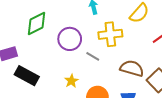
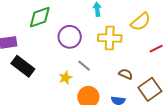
gray line: (93, 56) -> (84, 66), moved
brown semicircle: (132, 68) -> (126, 74), size x0.6

